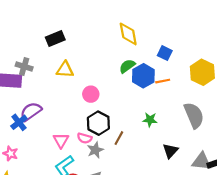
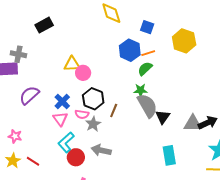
green semicircle: (127, 66) -> (145, 69), moved
yellow triangle: (65, 70) -> (72, 64), moved
gray semicircle: (194, 115) -> (147, 106), moved
blue cross: (19, 122) -> (62, 101), moved

